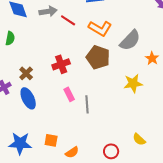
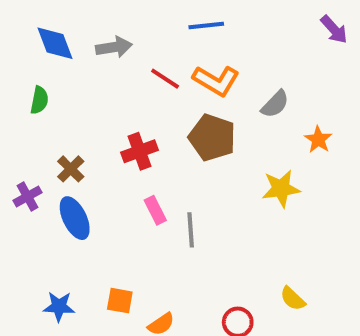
red line: (68, 20) -> (165, 79), moved
gray semicircle: (130, 40) -> (275, 104), size x0.7
blue star: (20, 143) -> (59, 306), size x0.7

